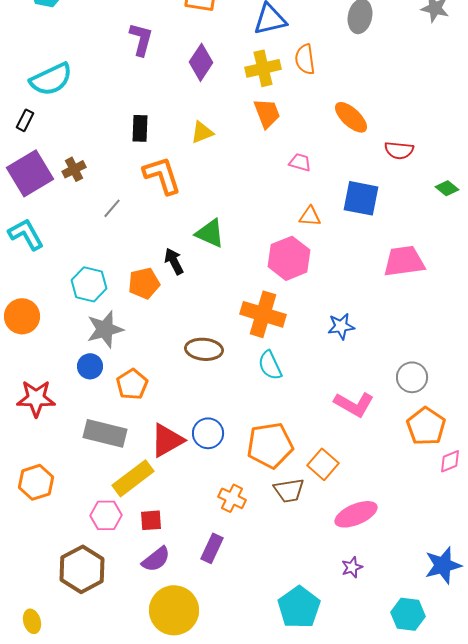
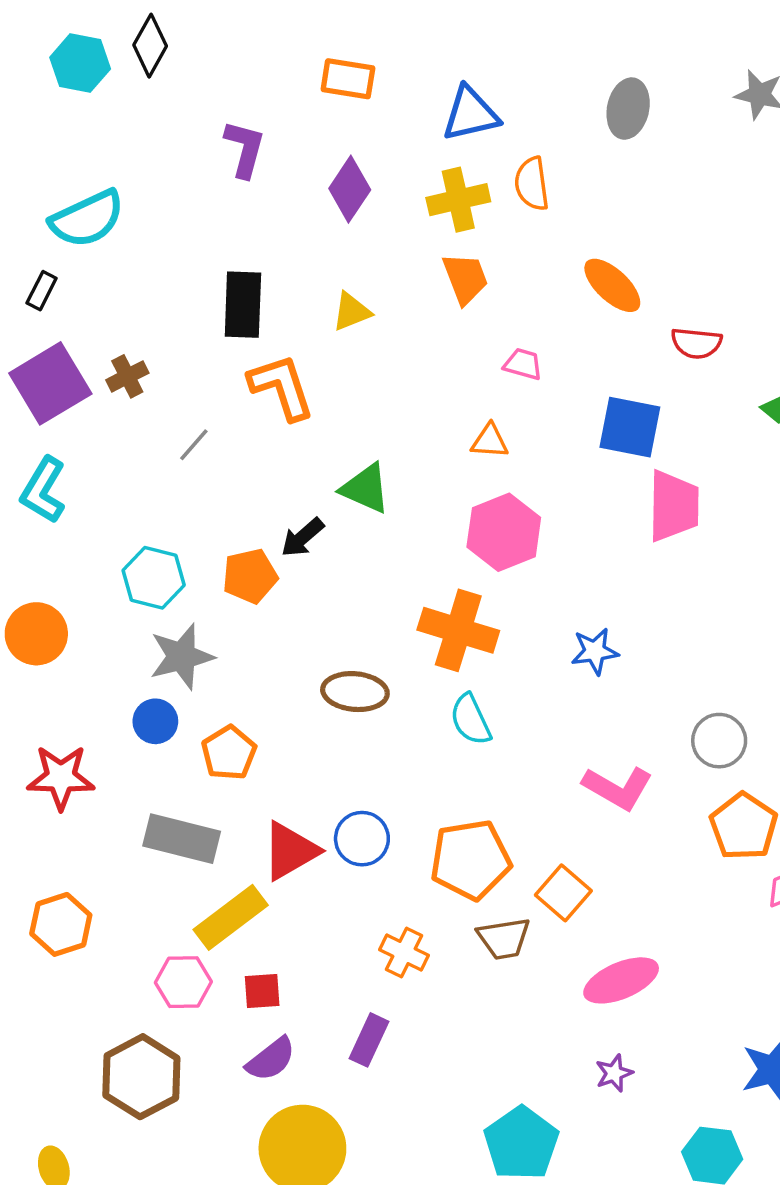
black rectangle: (140, 128) -> (243, 305), size x1.4
orange triangle: (310, 216) -> (490, 441), moved
cyan L-shape: (26, 234) -> (43, 490), turned -120
black arrow: (174, 261) -> (302, 537), turned -104
pink trapezoid: (404, 261) -> (674, 506), moved, turned 99

